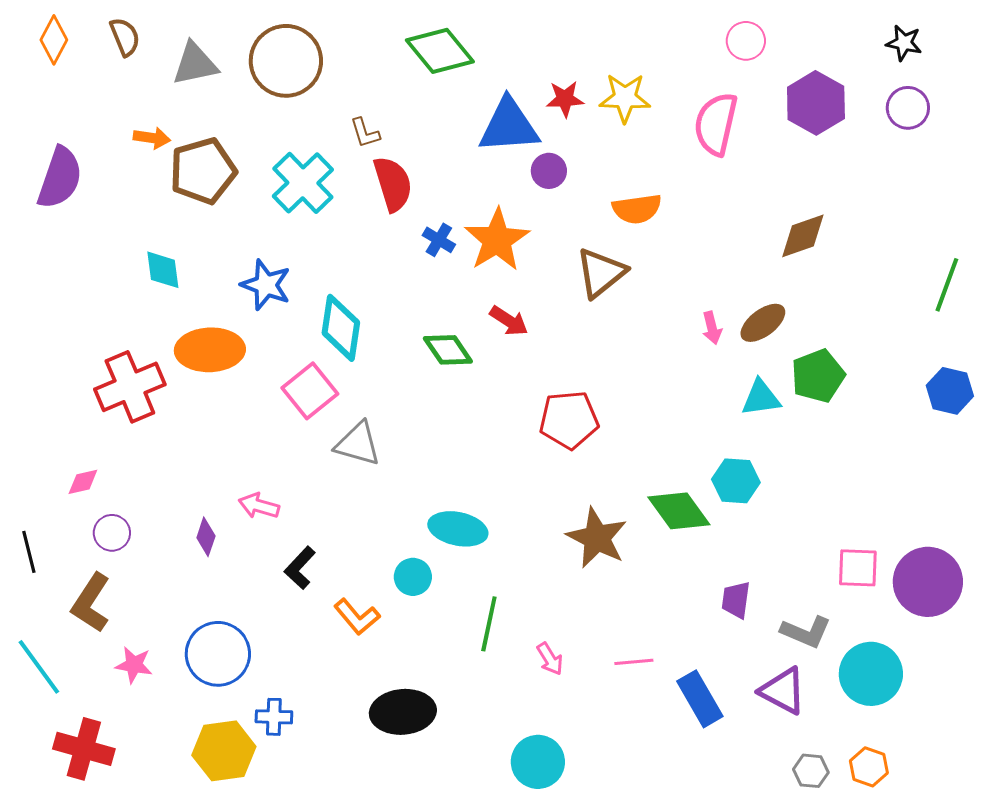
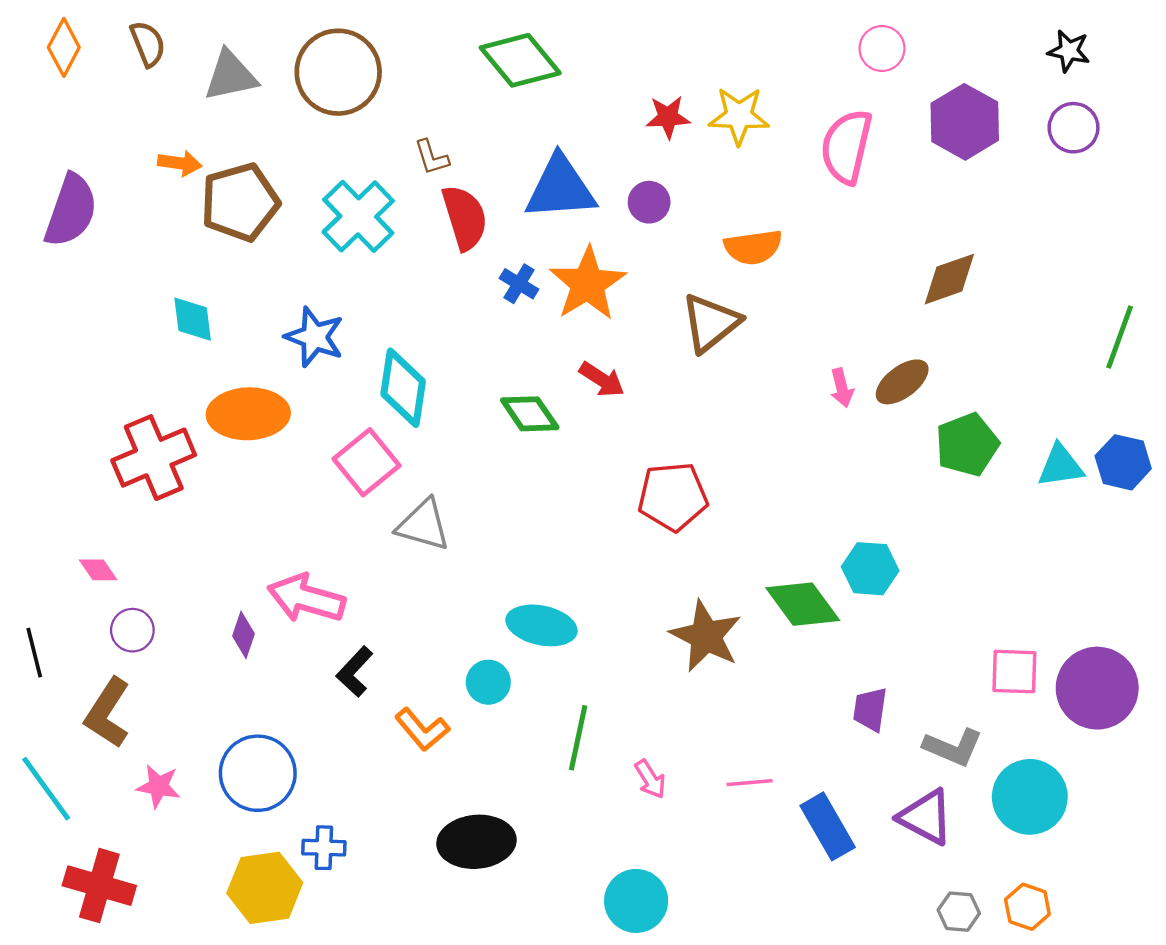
blue triangle: (509, 126) -> (560, 188), moved
cyan triangle: (761, 398) -> (1061, 466), moved
pink diamond: (83, 482) -> (98, 570), turned 68
pink arrow: (259, 506) -> (306, 598), size x1.6

